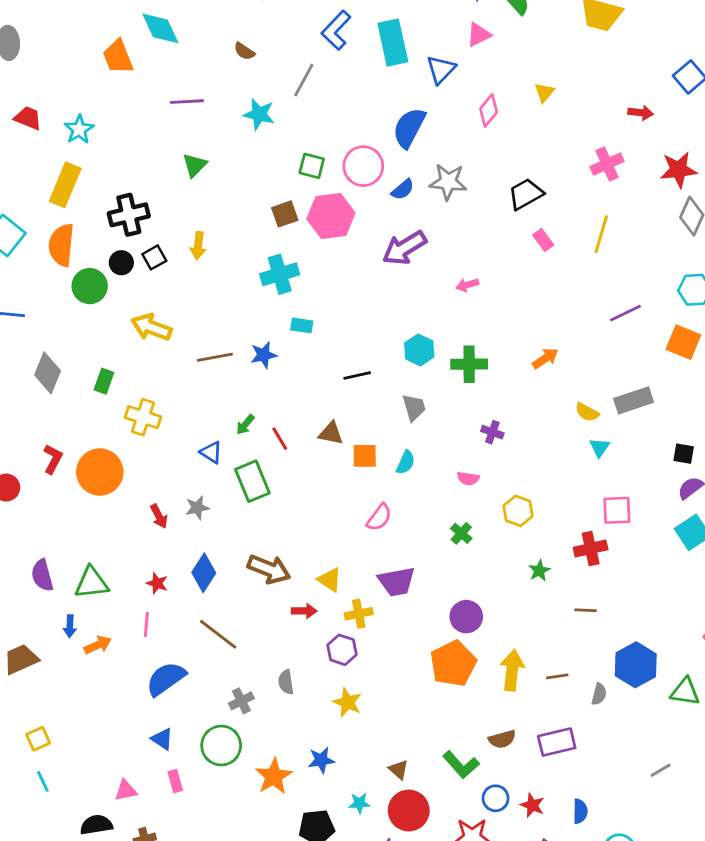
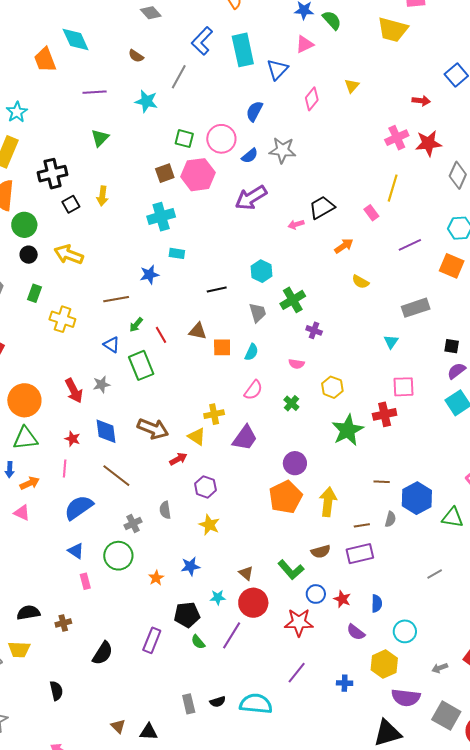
blue semicircle: (409, 128) -> (254, 111), size x0.7
red star: (678, 170) -> (428, 143), moved
black trapezoid: (526, 194) -> (322, 207), moved
pink rectangle: (543, 240) -> (371, 213), moved
black circle: (121, 263) -> (29, 255), moved
brown line: (215, 357) -> (116, 299), moved
orange arrow: (545, 358) -> (344, 246), moved
green cross: (469, 364) -> (293, 300), moved, turned -30
yellow semicircle: (587, 412) -> (361, 282), moved
orange circle: (100, 472) -> (24, 400), moved
red arrow: (159, 516) -> (74, 391), size x1.4
pink semicircle: (379, 517) -> (253, 390), moved
green star: (539, 571) -> (348, 430), size x2.0
blue diamond: (204, 573) -> (106, 431), turned -40
purple trapezoid: (397, 582) -> (245, 438), turned -44
brown line: (586, 610) -> (382, 482), moved
red arrow: (304, 611) -> (178, 459), turned -30
yellow cross: (359, 614) -> (214, 414), moved
brown line: (557, 676) -> (362, 525), moved
orange star: (274, 776) -> (156, 578), size x0.6
pink triangle: (126, 790) -> (22, 513), moved, turned 36

